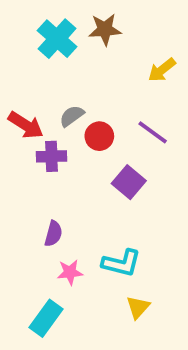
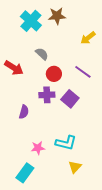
gray semicircle: (72, 116) -> (42, 54), moved, turned 80
purple cross: (52, 156) -> (47, 95), moved
purple semicircle: (53, 234) -> (24, 112), moved

